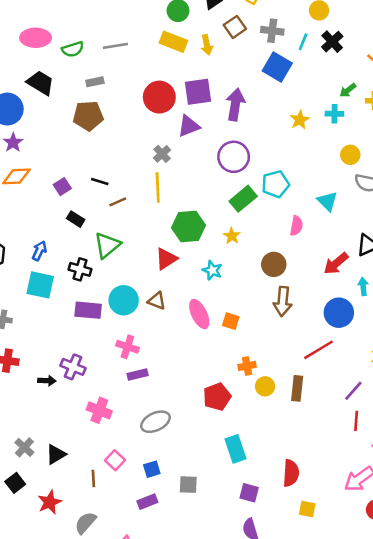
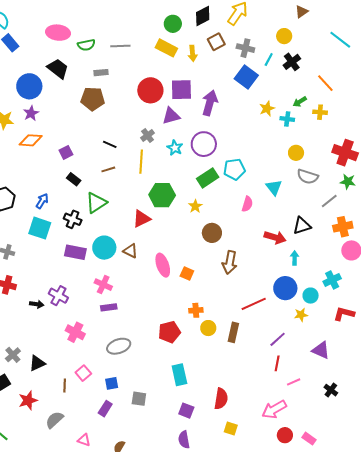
yellow star: (300, 120) -> (267, 109), moved
black line: (100, 181) -> (110, 144), moved
brown circle: (274, 264) -> (212, 233), moved
red arrow: (336, 264) -> (275, 237), turned -130
cyan star: (212, 270) -> (175, 148), moved
blue circle: (339, 313) -> (285, 288), moved
purple rectangle: (147, 502) -> (105, 409), turned -42

